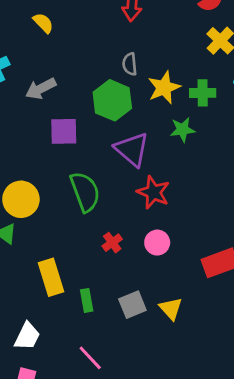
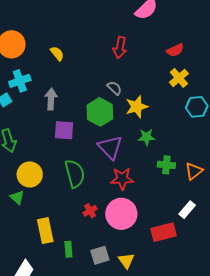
gray semicircle: (130, 64) -> (114, 88), turned 133
gray arrow: (41, 89) -> (51, 99), turned 115
green cross: (203, 93) -> (166, 165), moved
red star: (153, 192) -> (122, 179), turned -30
pink circle: (157, 243) -> (121, 214), size x1.8

